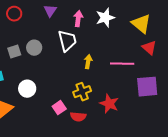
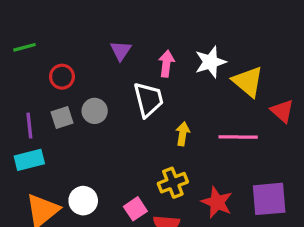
red circle: (14, 14) -> (62, 77), moved
yellow triangle: (141, 24) -> (248, 82), moved
purple square: (147, 87) -> (269, 199), moved
white circle: (27, 89) -> (83, 201), moved

